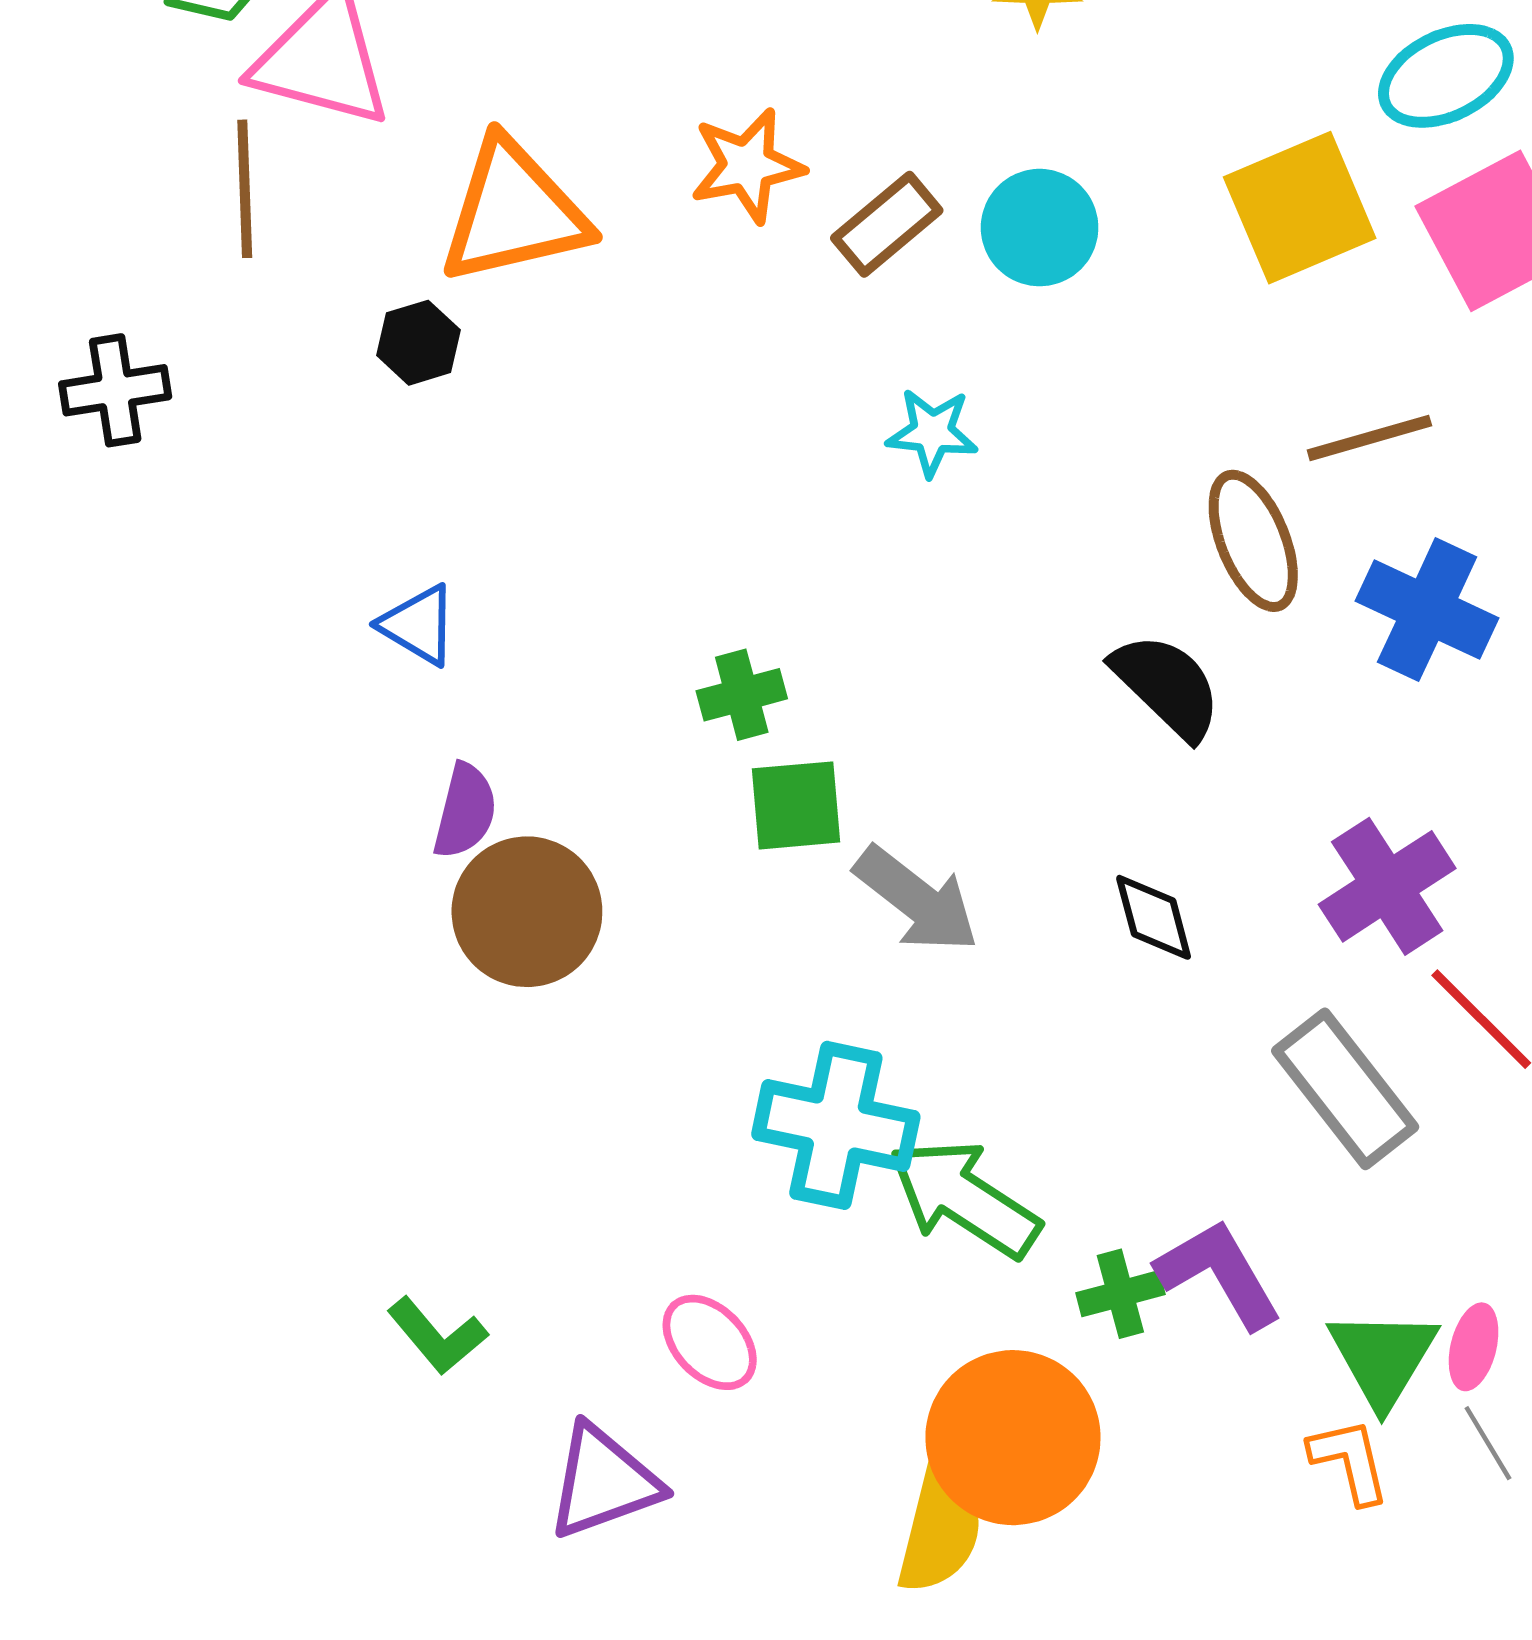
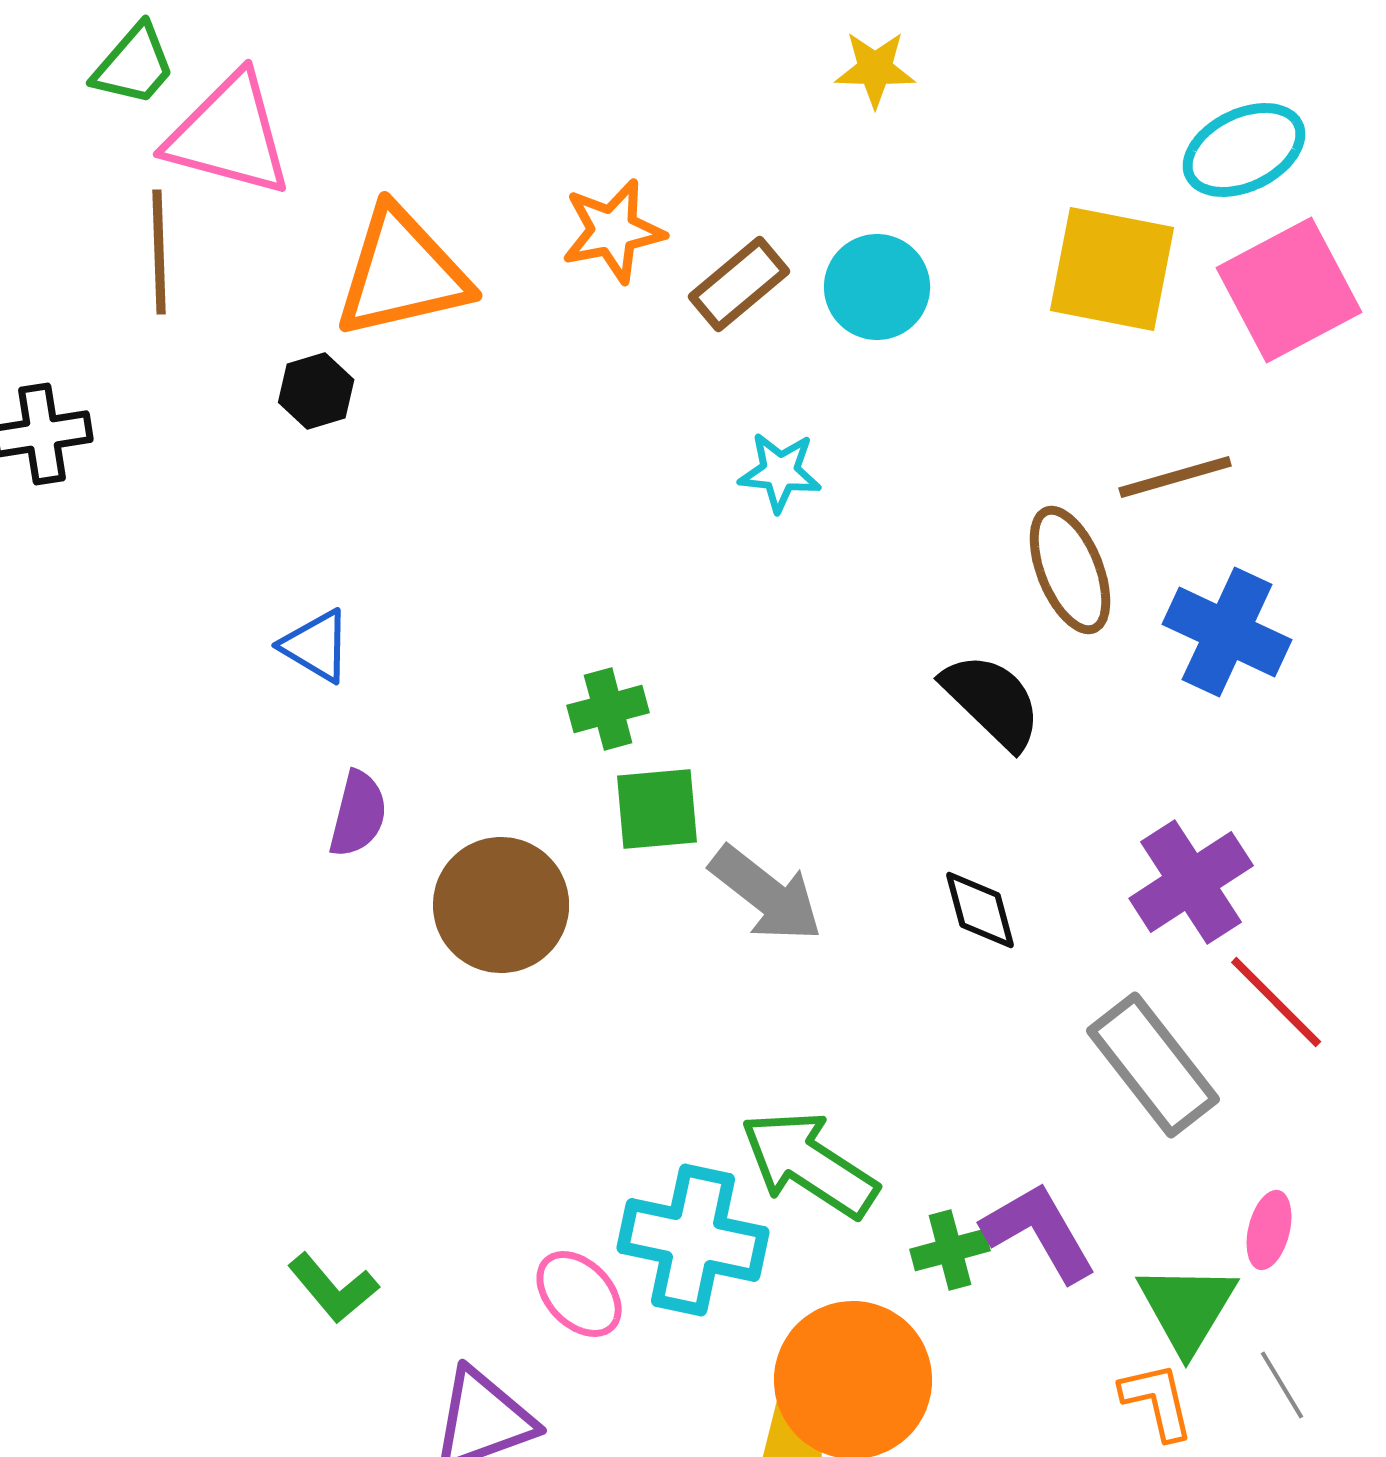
yellow square: (1300, 208) -> (1112, 269), turned 34
brown circle: (527, 912) -> (501, 905), moved
cyan cross: (836, 1125) -> (693, 1240), moved
pink ellipse: (1474, 1347) -> (1269, 1230), moved

